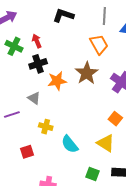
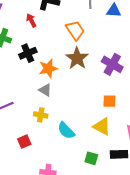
red arrow: (37, 41) -> (31, 20), moved
orange trapezoid: (99, 44) -> (75, 30), moved
gray triangle: (34, 98) -> (45, 90), moved
orange square: (115, 119) -> (109, 101), turned -32

